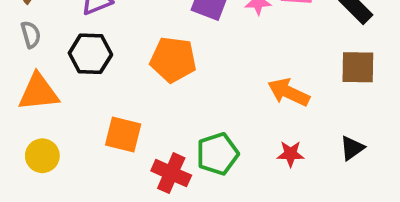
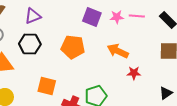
orange arrow: (289, 92) -> (118, 51), moved
red star: (291, 154) -> (134, 73), moved

